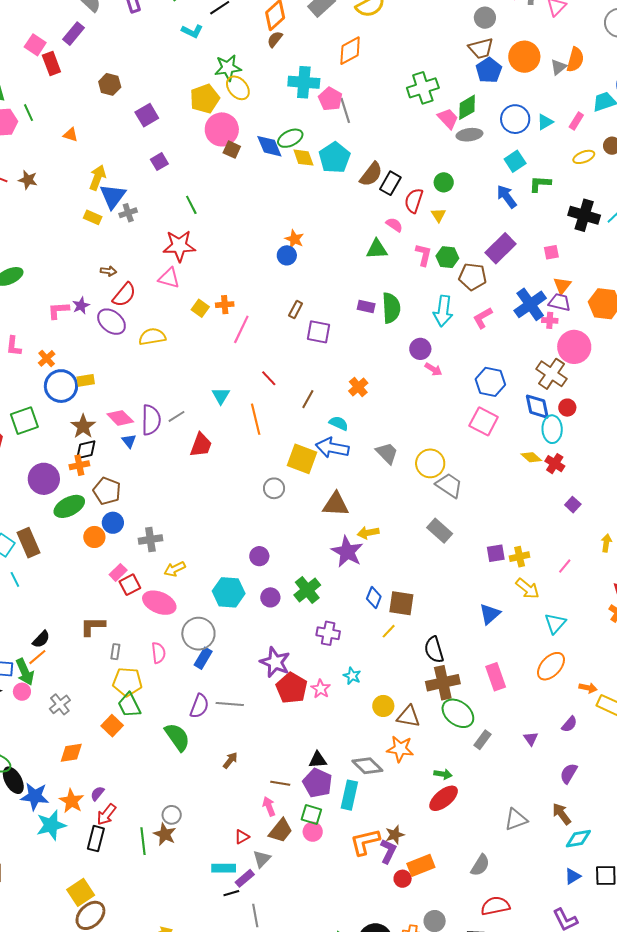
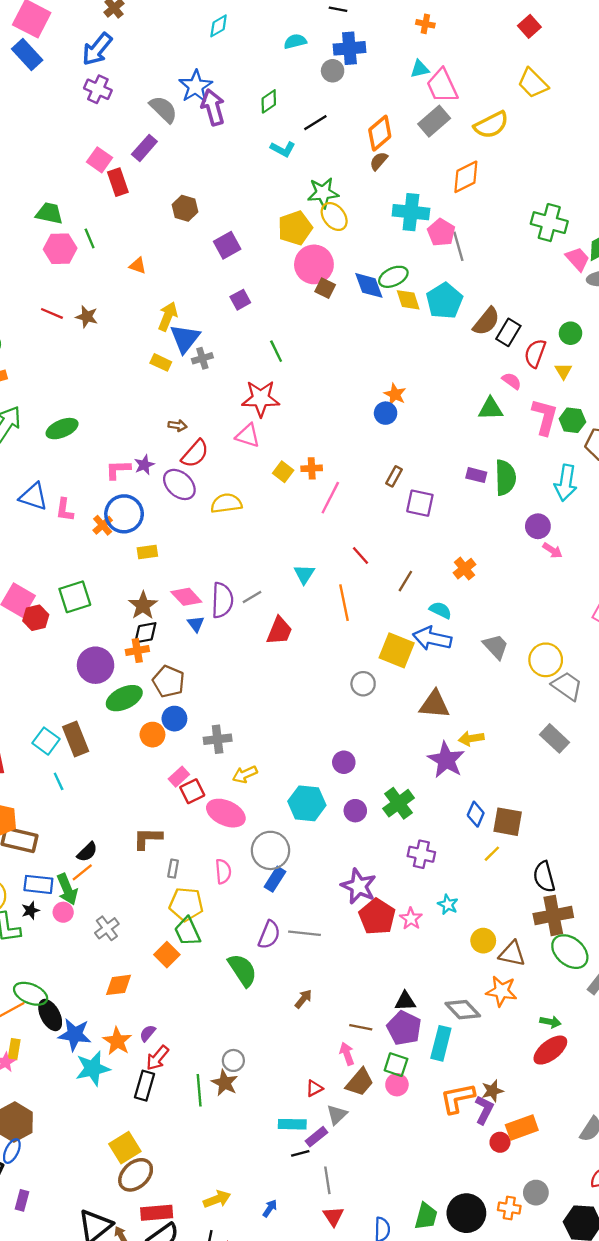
green cross: (423, 88) -> (549, 223), turned 32
pink L-shape: (424, 255) -> (545, 417), size x1.4
blue circle: (61, 386) -> (124, 514), moved

